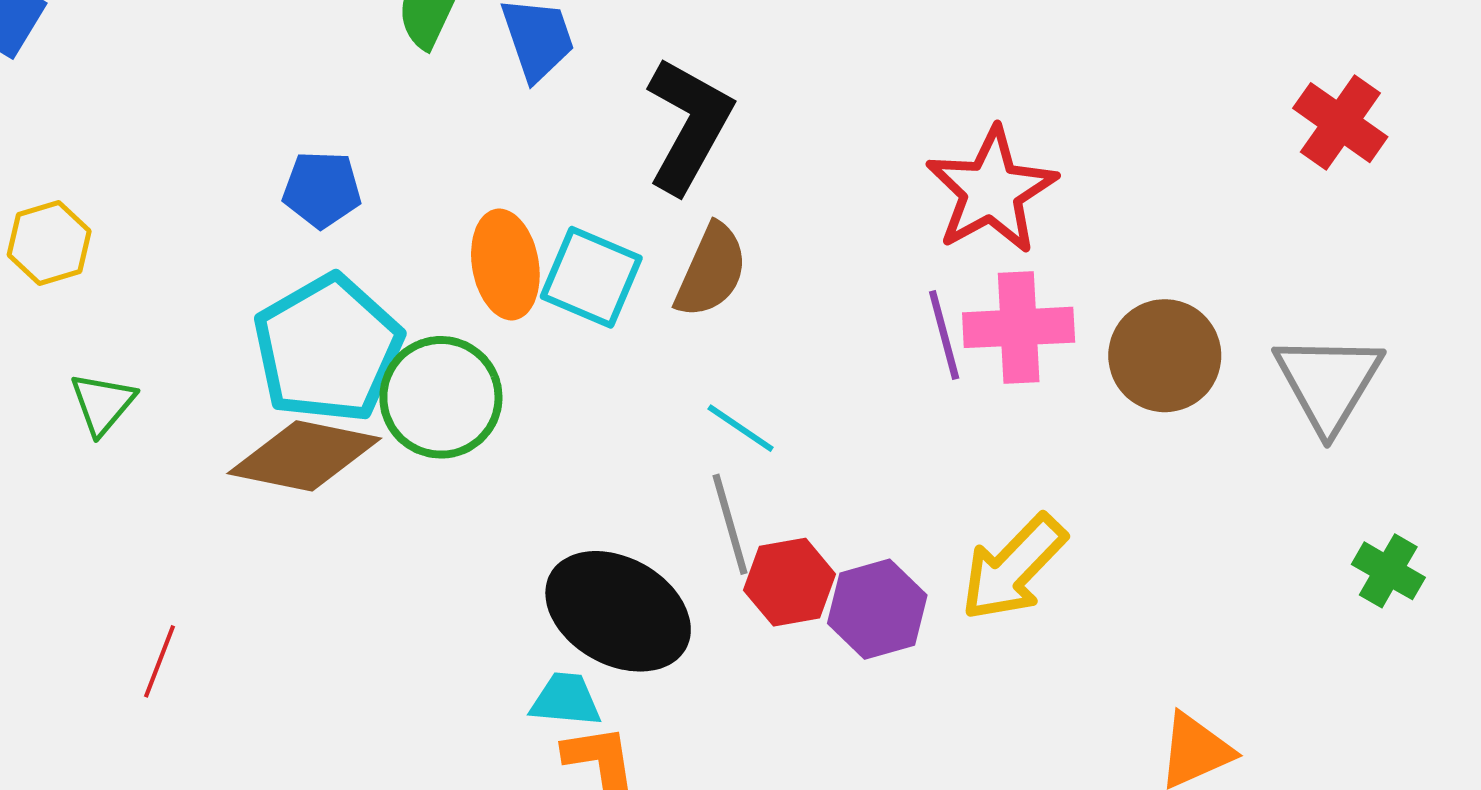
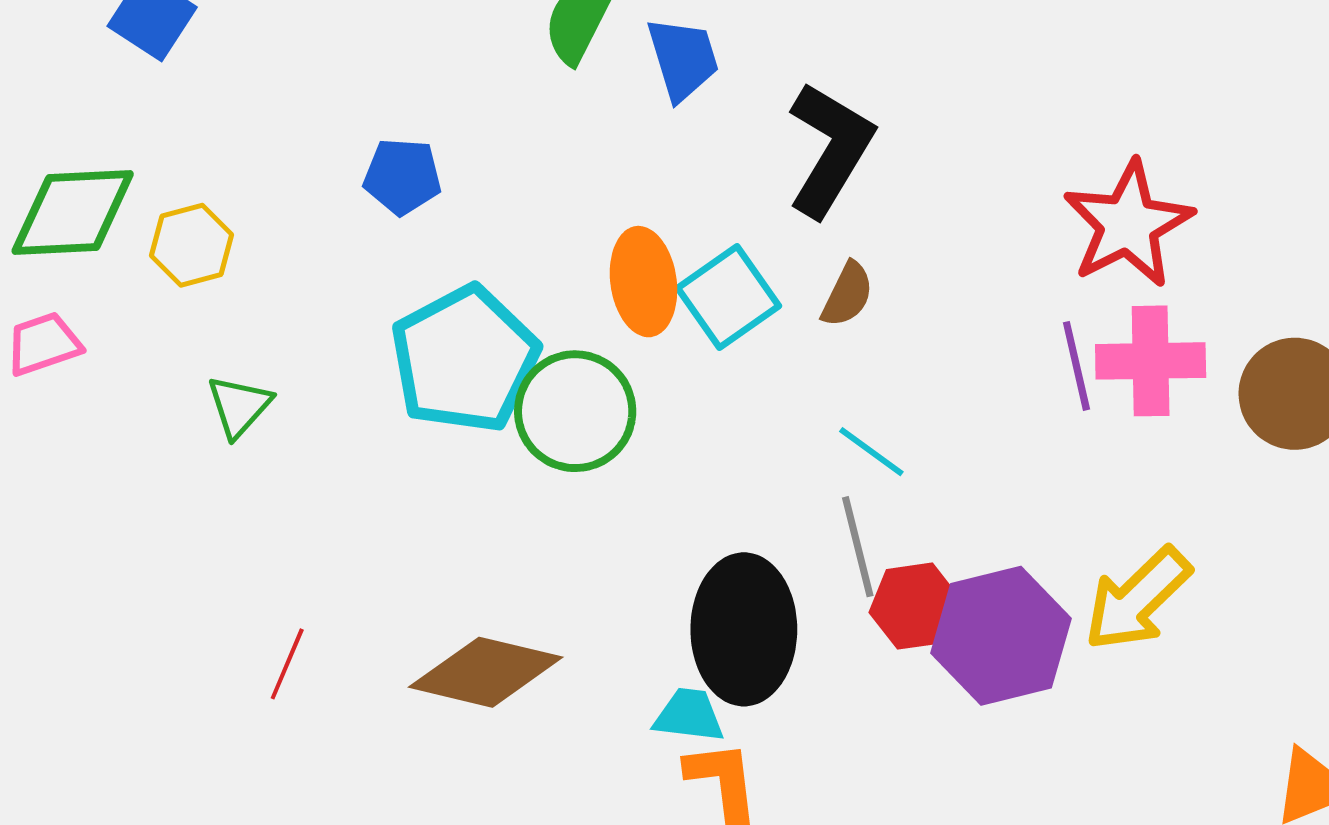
blue pentagon: (322, 189) -> (403, 176), moved
brown semicircle: (711, 271) -> (847, 295), size x0.7
cyan square: (591, 277) -> (728, 297), turned 30
brown diamond: (304, 456) -> (486, 672), moved
purple hexagon: (877, 609) -> (1001, 636), size x1.4
black ellipse: (618, 611) -> (744, 629), turned 59

